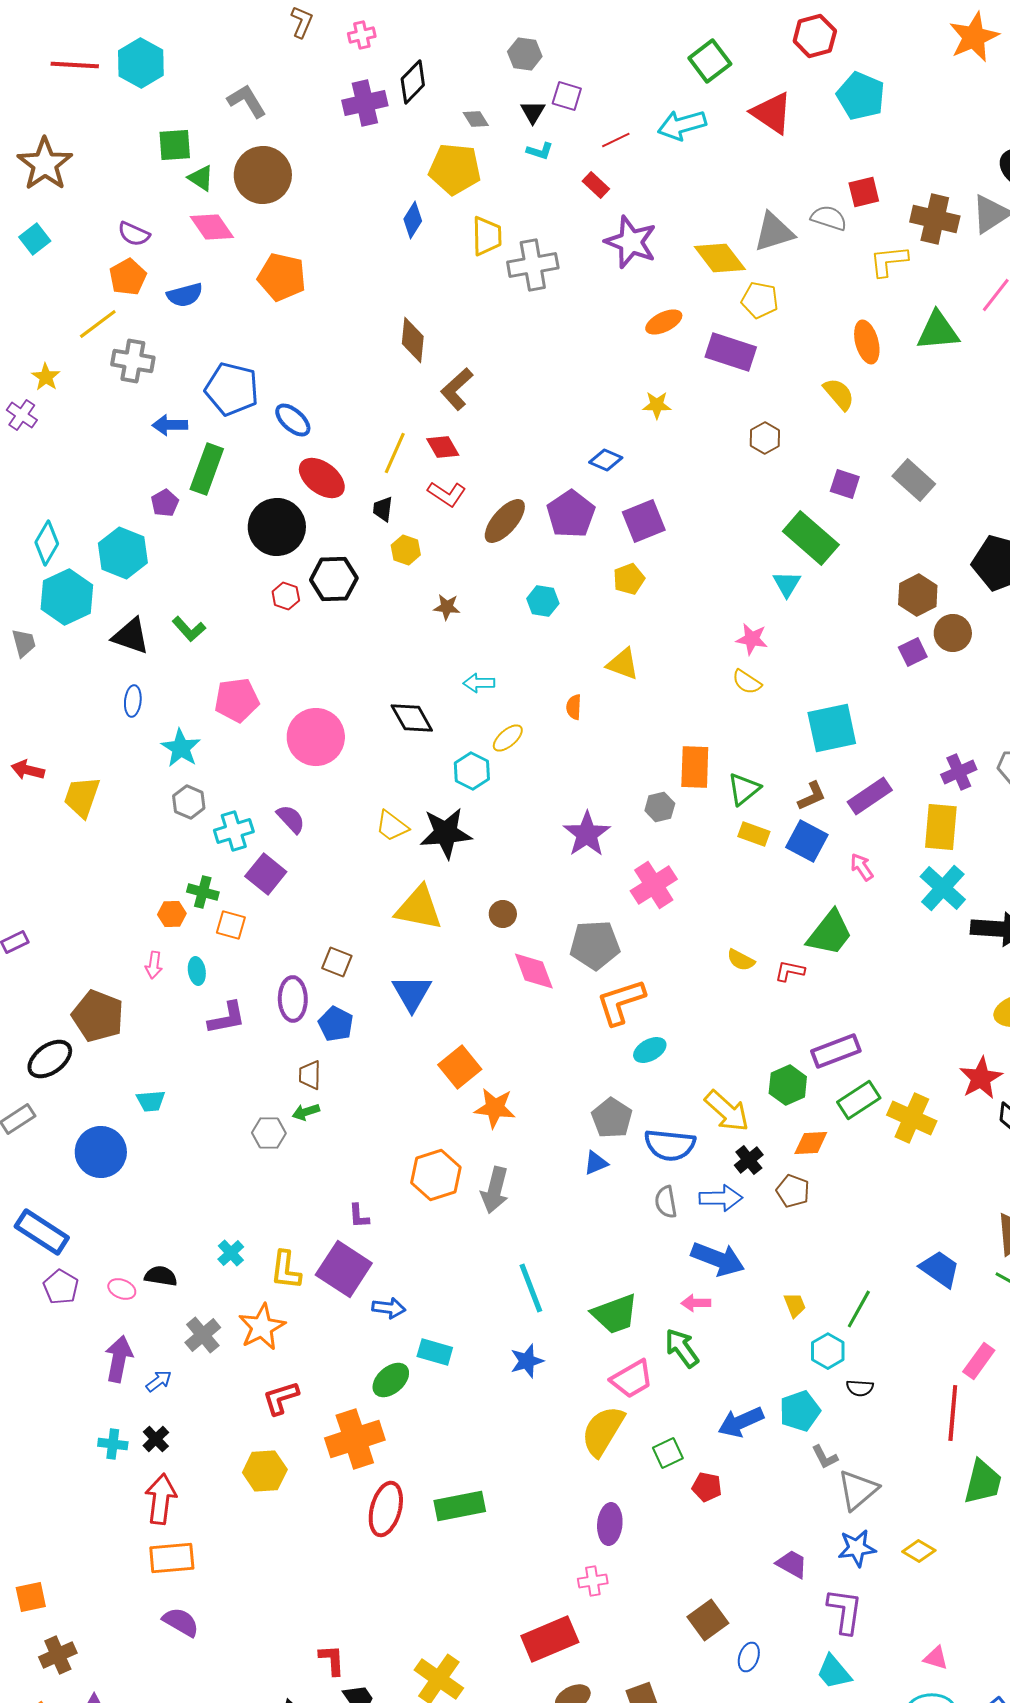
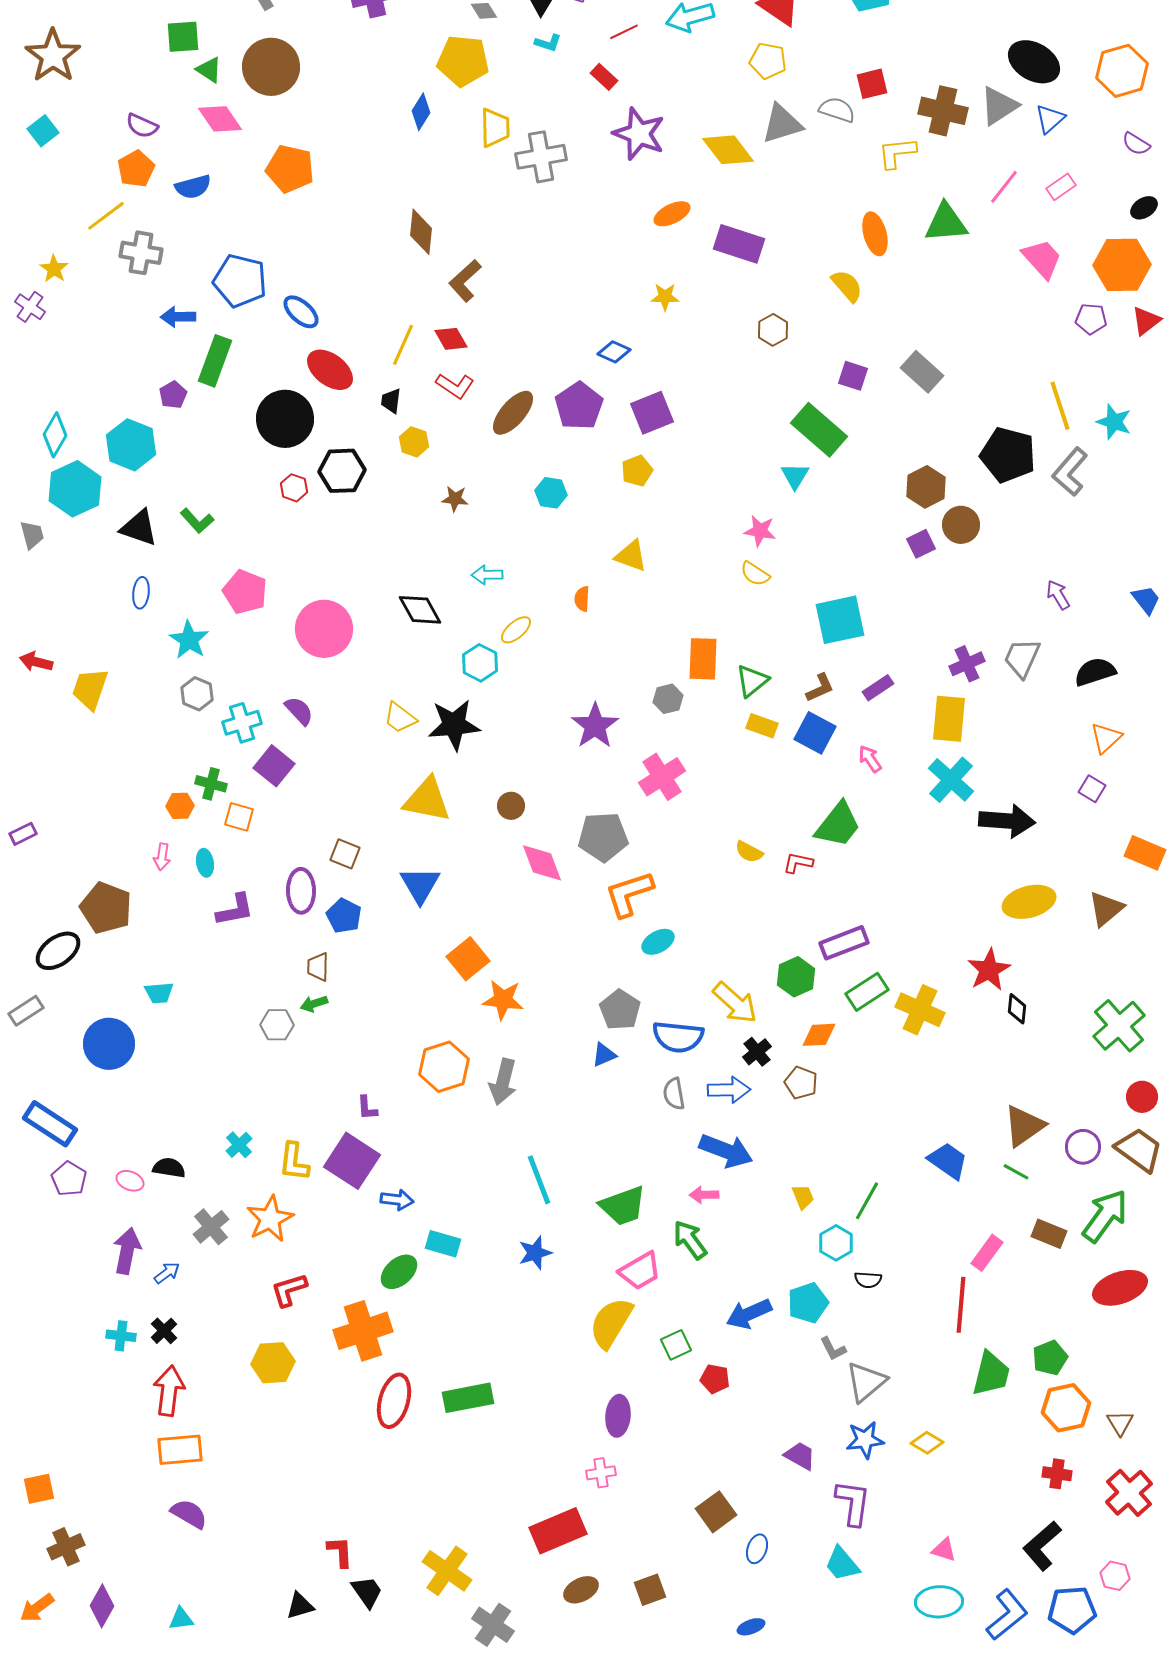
yellow pentagon: (760, 300) -> (768, 61), moved
pink pentagon: (237, 700) -> (245, 592), turned 30
purple rectangle: (870, 796) -> (878, 688), size x0.7

